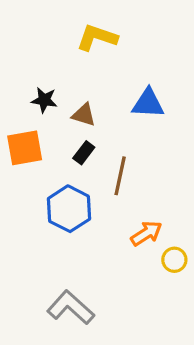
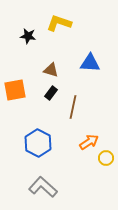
black star: (44, 100) -> (28, 36), moved
blue hexagon: (69, 209) -> (38, 143), moved

